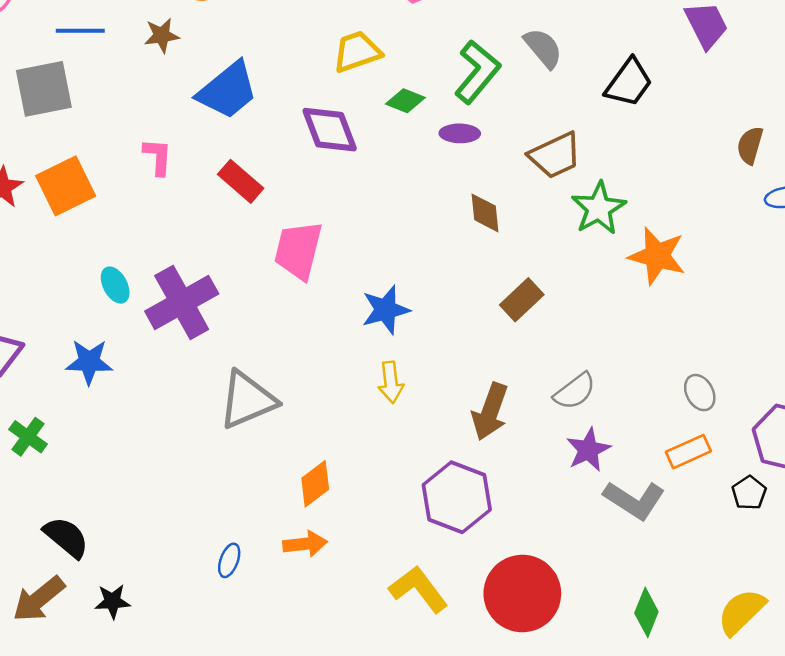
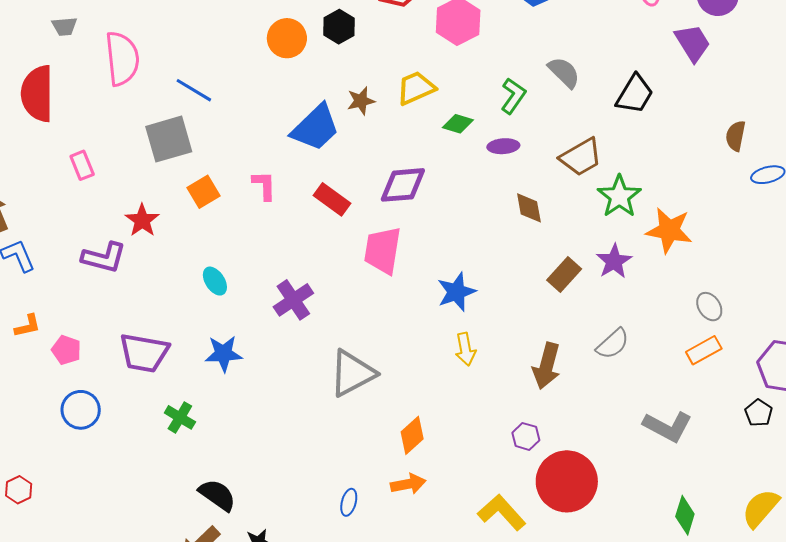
blue line: (80, 31) -> (194, 90), turned 36
brown star: (162, 35) -> (361, 101), moved
green L-shape: (477, 72) -> (513, 96), size x0.7
purple diamond: (330, 130) -> (403, 185), moved, turned -69
orange square: (66, 186) -> (204, 192), moved, size x0.7
cyan ellipse: (115, 285) -> (215, 281), moved
purple cross: (182, 303) -> (293, 300), size x0.7
gray ellipse: (700, 393) -> (709, 307), moved
purple star: (588, 450) -> (614, 261), moved
orange rectangle: (688, 452) -> (704, 350), moved
purple hexagon: (457, 497) -> (526, 436), size x0.5
red circle: (522, 593) -> (567, 481), moved

